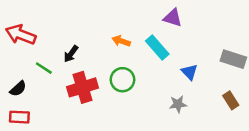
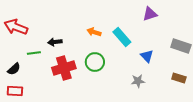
purple triangle: (173, 18) -> (150, 14), moved, turned -35
black arrow: (71, 54) -> (55, 42), turned 48
green line: (44, 68) -> (34, 53), turned -40
brown rectangle: (231, 100) -> (179, 78), turned -40

